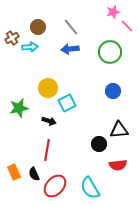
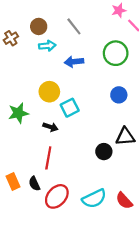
cyan arrow: (30, 47) -> (47, 46), moved
blue arrow: (70, 49) -> (74, 62), moved
red semicircle: (118, 165) -> (124, 201), moved, turned 54
cyan semicircle: (90, 188) -> (94, 199), turned -85

